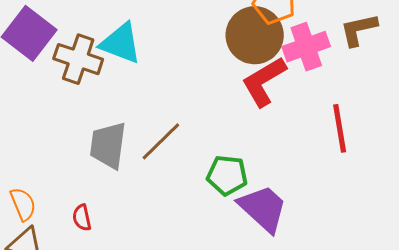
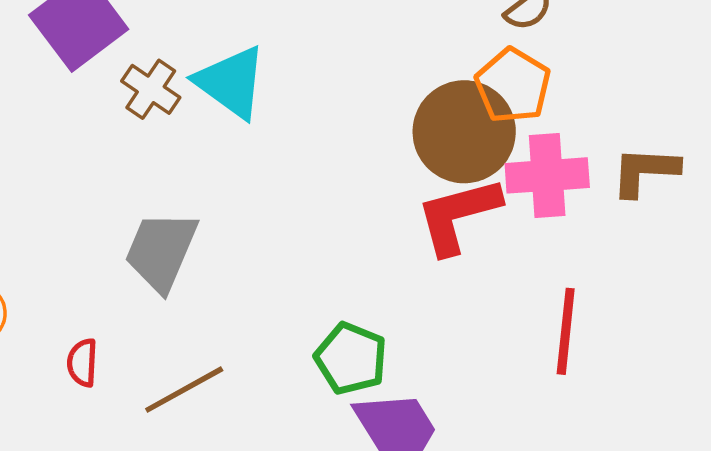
brown cross: (78, 59) -> (151, 89), size x0.7
brown line: (161, 141) -> (184, 390), moved

